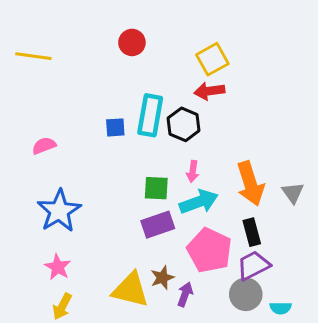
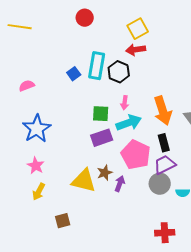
blue square: (115, 127) -> (74, 74), turned -32

